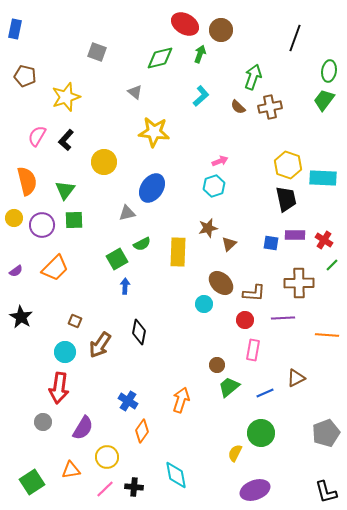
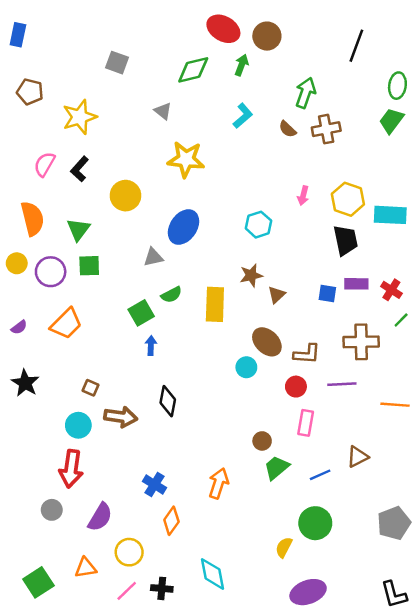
pink arrow: (220, 161) -> (303, 196), moved, turned 126
brown arrow: (100, 345) -> (121, 417), turned -116

